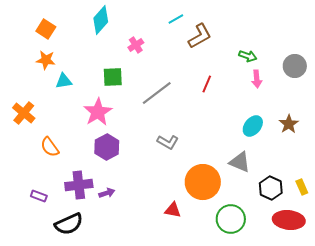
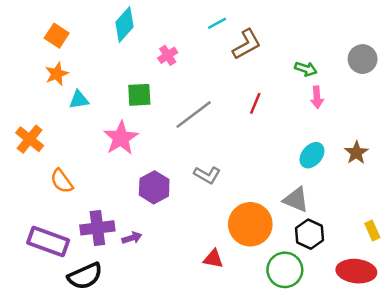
orange star: (46, 60) -> (57, 74), turned -30
gray circle: (295, 66) -> (363, 59), moved
purple hexagon: (107, 147) -> (154, 187), moved
black hexagon: (271, 188) -> (310, 234), moved
purple rectangle: (39, 196) -> (48, 242), size x2.0

